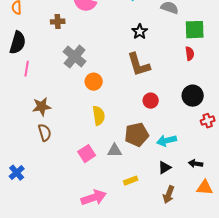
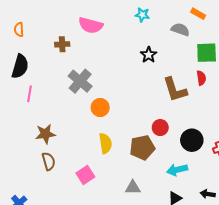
brown L-shape: (139, 65) -> (175, 90), moved
black circle: (193, 96) -> (192, 140), moved
brown pentagon: (137, 135) -> (142, 148), moved
gray triangle: (115, 151) -> (133, 188), moved
pink square: (87, 154) -> (85, 175), moved

